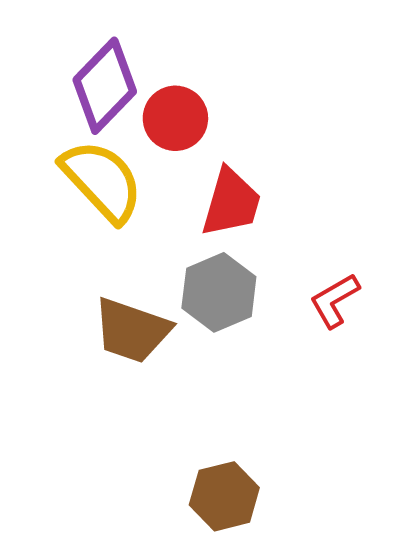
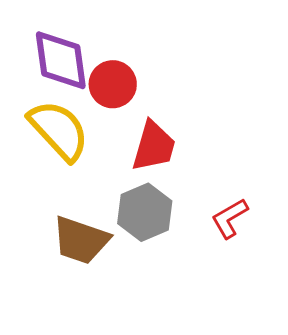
purple diamond: (105, 86) -> (61, 60), turned -52

